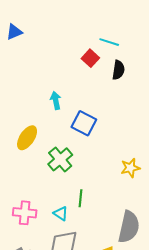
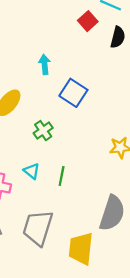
green cross: (60, 159) -> (43, 131), size x0.7
cyan triangle: (61, 213) -> (32, 171), moved

